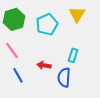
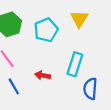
cyan rectangle: (73, 55) -> (75, 64), size x1.5
blue semicircle: (64, 77) -> (90, 89), moved

